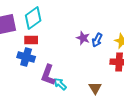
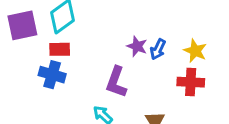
purple L-shape: (48, 75) -> (116, 82), moved

